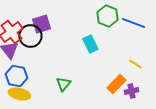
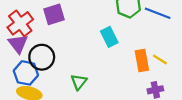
black circle: (30, 36) -> (42, 57), moved
orange rectangle: (116, 84) -> (142, 61), moved, turned -54

